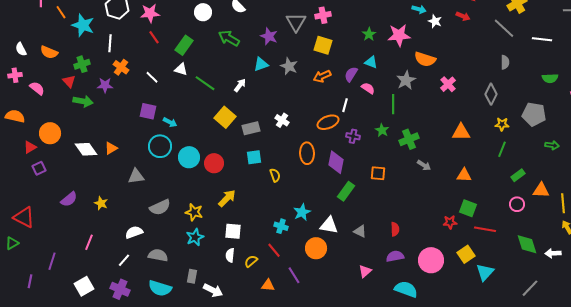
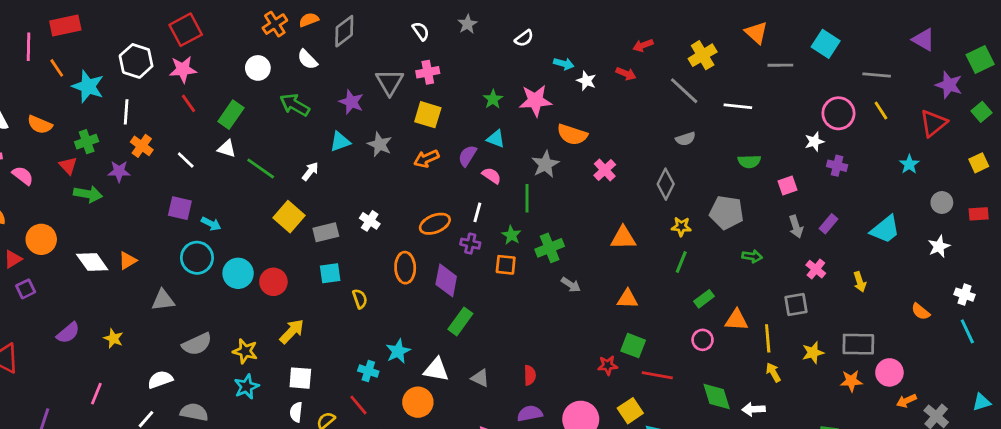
gray semicircle: (505, 62) -> (686, 139), turned 72
white line: (345, 105) -> (477, 212), moved
orange square: (378, 173) -> (506, 265), moved

